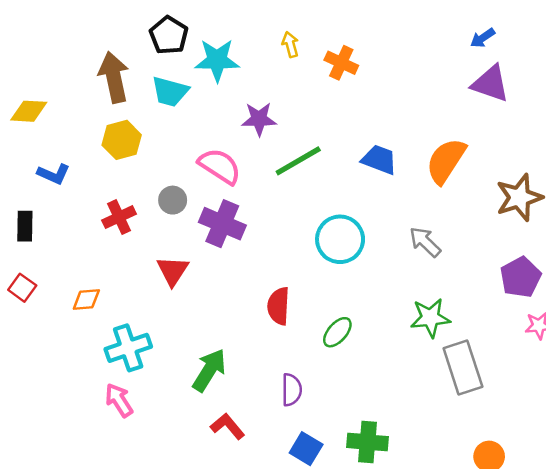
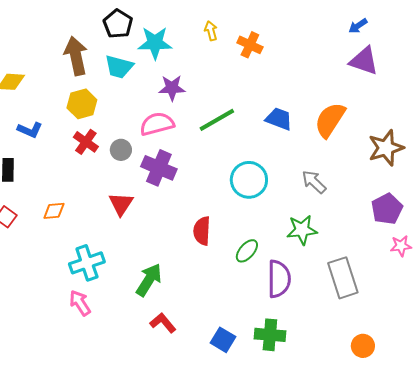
purple star: (259, 119) -> (172, 88), moved
pink semicircle: (220, 166) -> (157, 124), turned -48
red cross: (119, 217) -> (86, 142), moved, turned -30
orange diamond: (86, 299) -> (54, 211), moved
green star: (430, 318) -> (302, 230), moved
purple semicircle: (292, 390) -> (279, 279), moved, size x1.5

